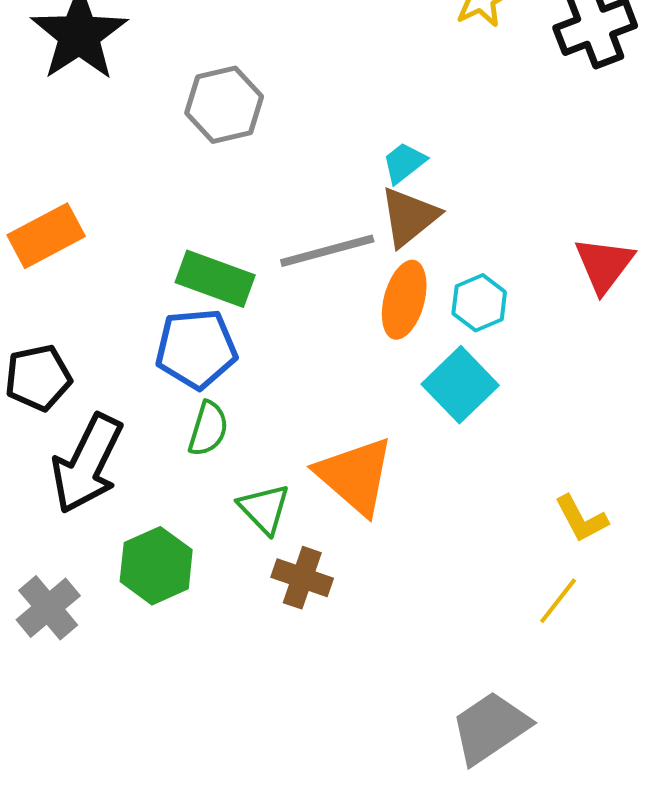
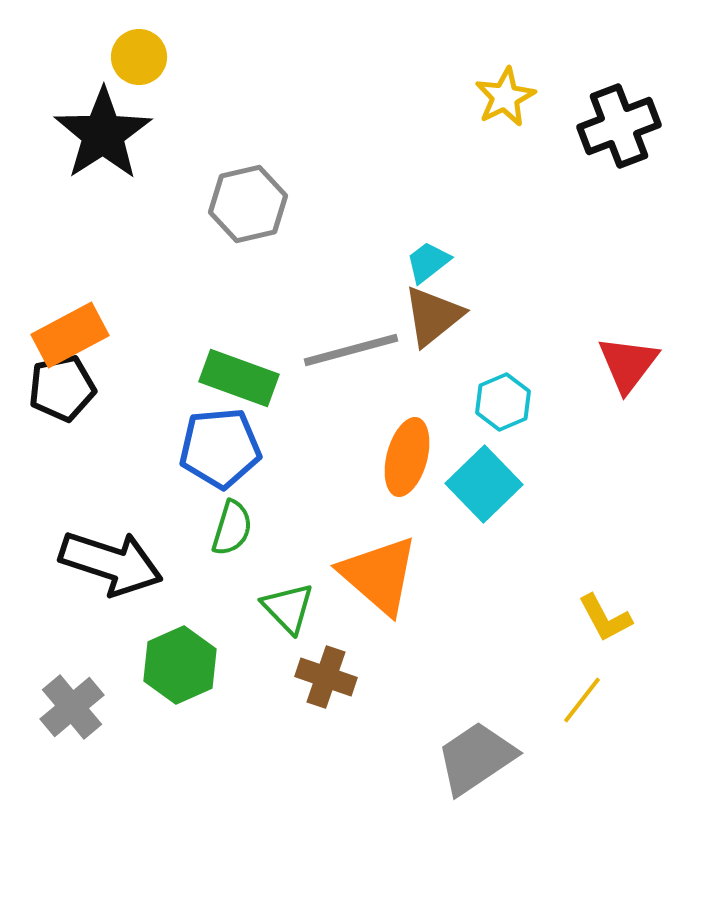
orange ellipse: (404, 300) -> (407, 457), moved
black pentagon: (38, 378) -> (62, 388), moved
black arrow: (87, 464) -> (111, 563), turned -98
gray trapezoid: (490, 728) -> (476, 758), moved

